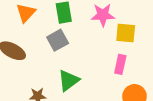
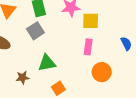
green triangle: (69, 80) -> (47, 63), turned 30

